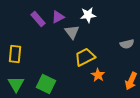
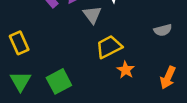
yellow rectangle: (15, 54) -> (19, 43), turned -30
green square: (46, 84) -> (59, 81), turned 36

